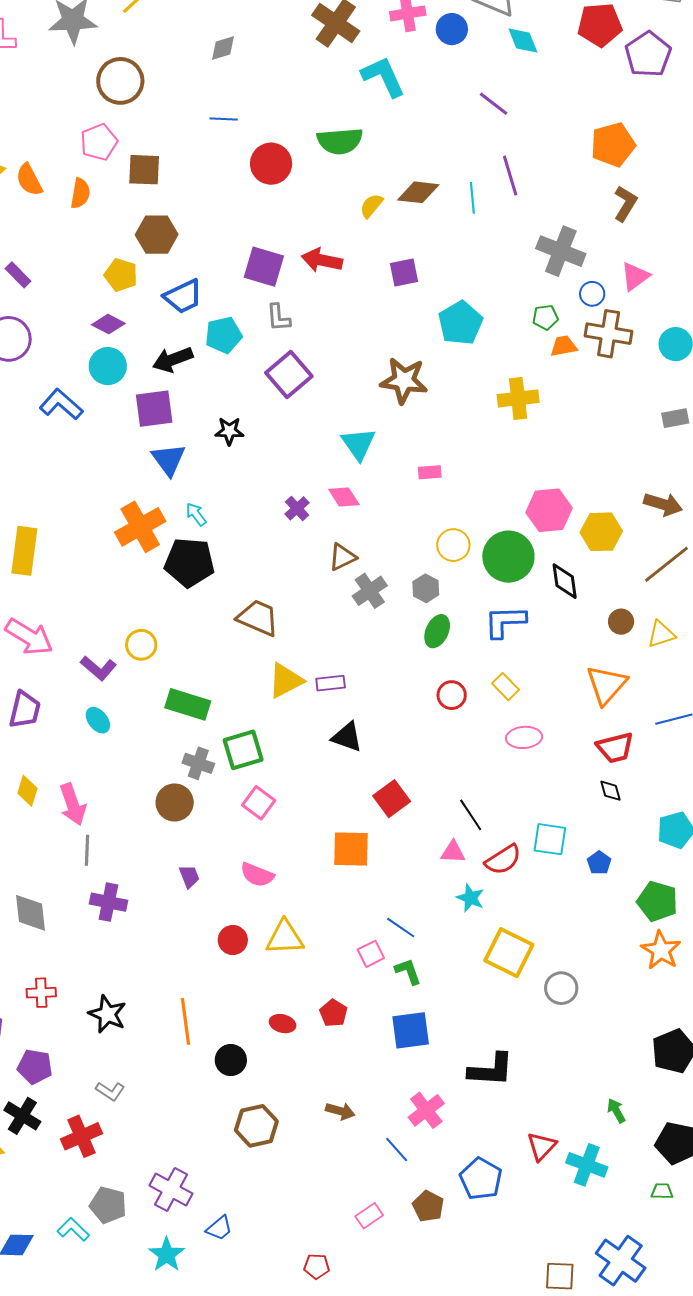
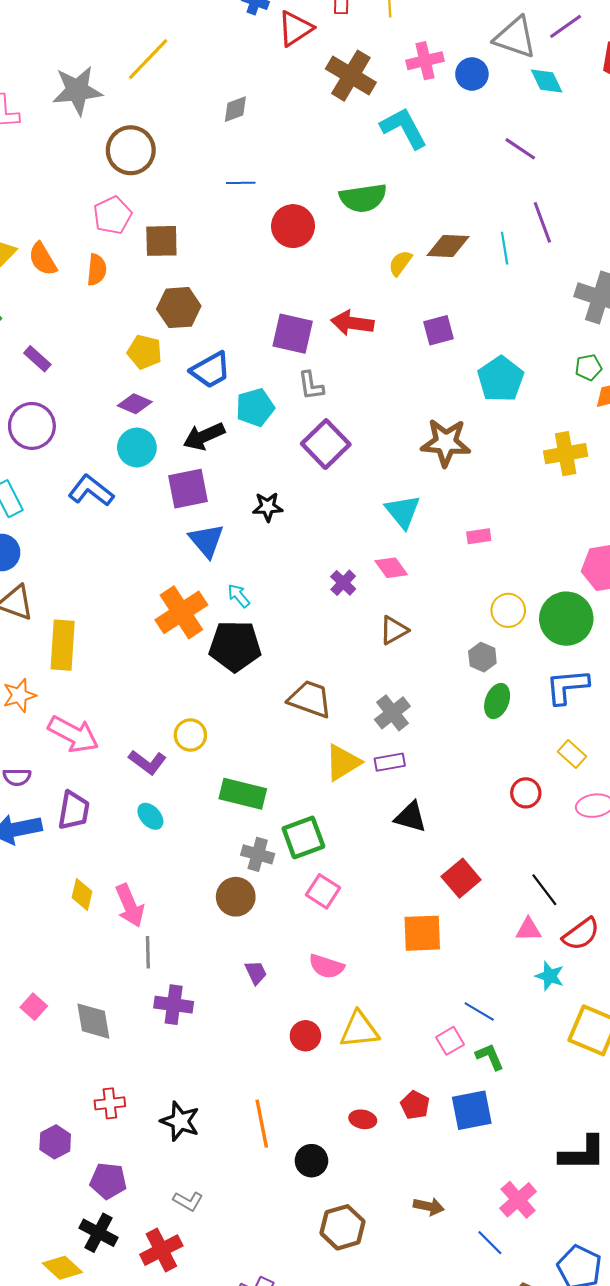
gray cross: (370, 591) -> (392, 713), moved
red circle: (452, 695) -> (526, 793), moved
blue square: (411, 1030) -> (472, 1110), moved

